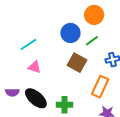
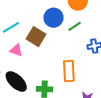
brown square: (77, 63) -> (36, 37), moved
orange rectangle: (100, 87) -> (69, 71), moved, turned -30

